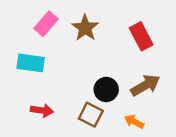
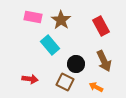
pink rectangle: (46, 24) -> (33, 17), turned 60
cyan rectangle: (31, 63) -> (50, 45), moved, turned 42
brown arrow: (145, 85) -> (104, 61), turned 95

